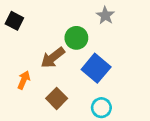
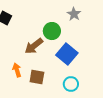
orange arrow: (24, 80) -> (17, 70), moved, turned -40
brown square: (57, 98) -> (37, 77), turned -35

